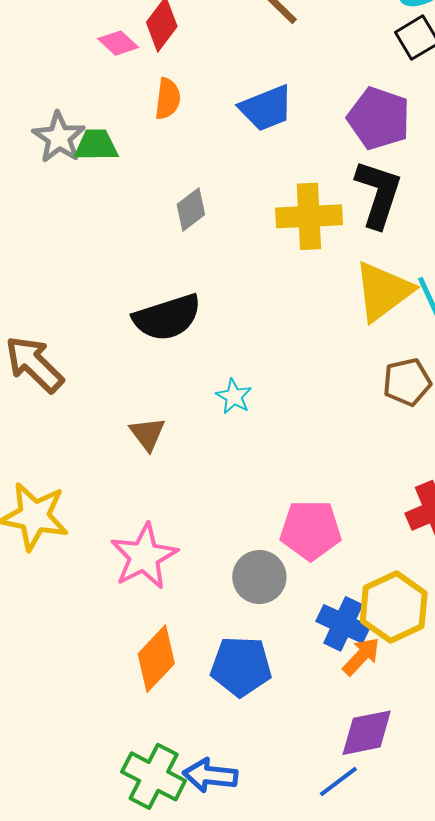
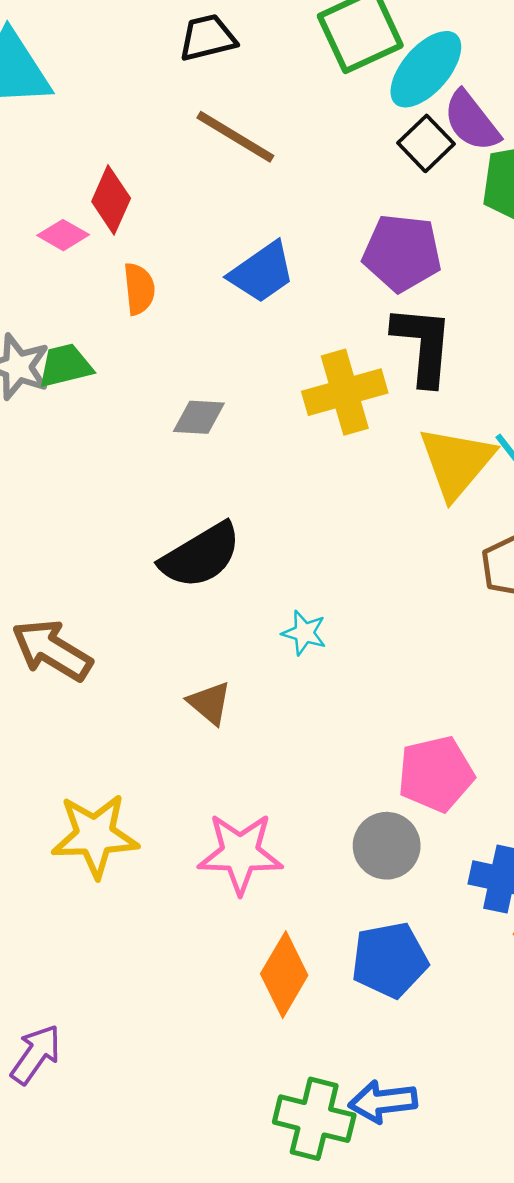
gray diamond: (191, 210) -> (199, 417), turned 54
pink star: (144, 556) -> (240, 853), turned -30

